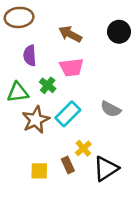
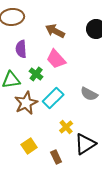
pink trapezoid: (71, 67) -> (56, 59), turned 55
brown rectangle: (68, 165) -> (56, 157), moved
yellow square: (39, 171) -> (29, 146), turned -35

